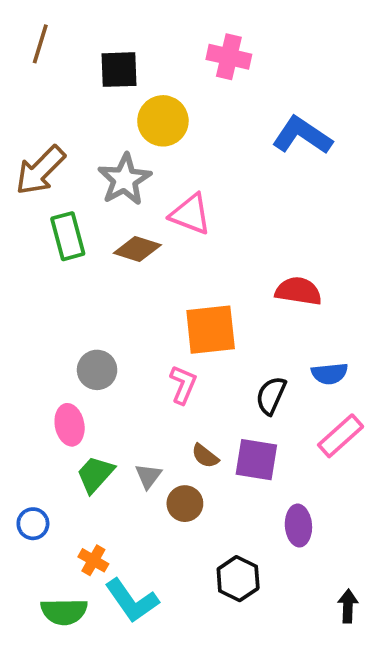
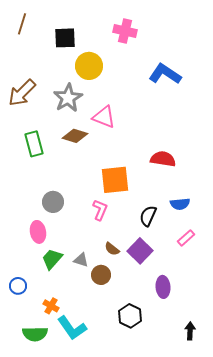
green rectangle: (68, 236) -> (34, 144), moved
pink rectangle: (341, 436) -> (186, 238), size x0.7
purple square: (256, 460) -> (140, 251), turned 35
gray triangle: (148, 476) -> (81, 260), turned -49

